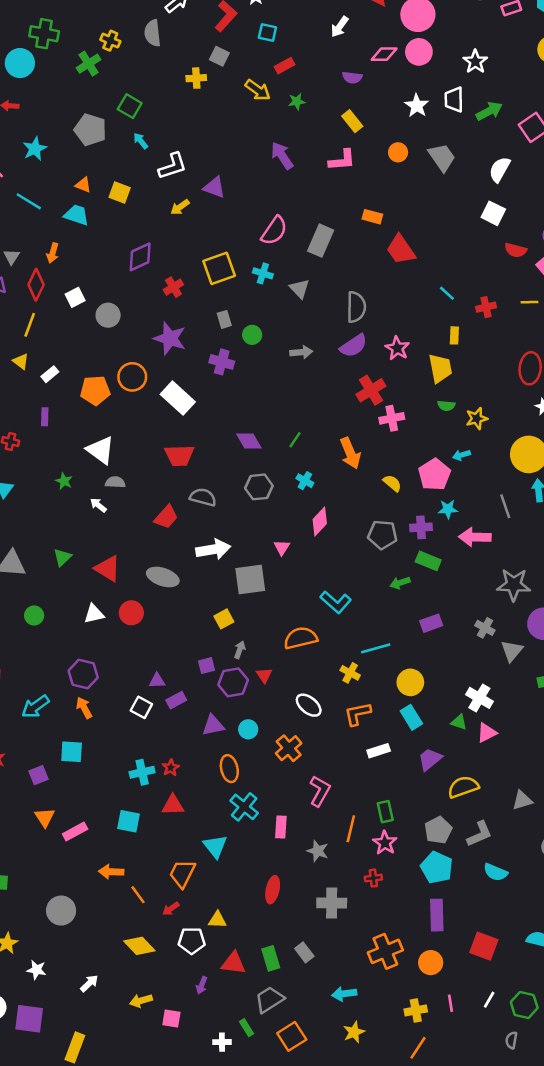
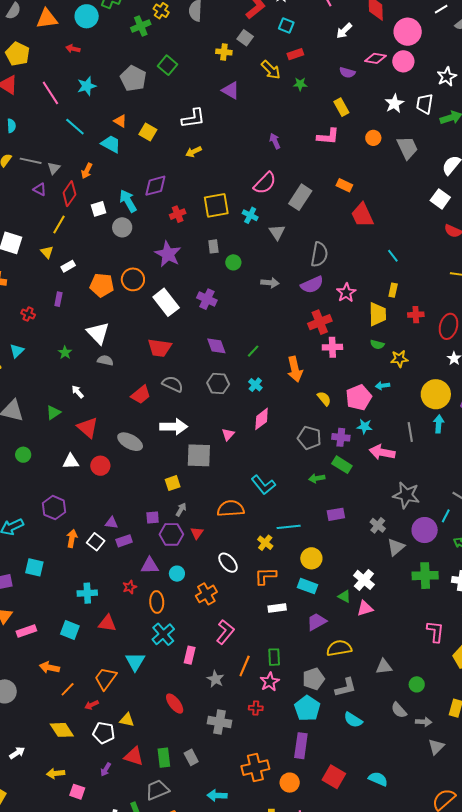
cyan arrow: (141, 141) -> (128, 201), moved, size x1.6
purple arrow: (282, 156) -> (275, 141), moved, size x0.7
purple triangle: (214, 187) -> (231, 90), moved
red cross: (486, 307) -> (416, 315), moved
purple cross: (222, 362) -> (207, 299), moved
white arrow: (98, 505) -> (78, 392), moved
orange arrow: (84, 708) -> (72, 538), moved, turned 30
cyan rectangle: (411, 717) -> (307, 586), turned -48
red star: (171, 768) -> (130, 587), moved
red ellipse: (273, 890) -> (175, 704), turned -60
orange line: (138, 895) -> (68, 689), turned 70

